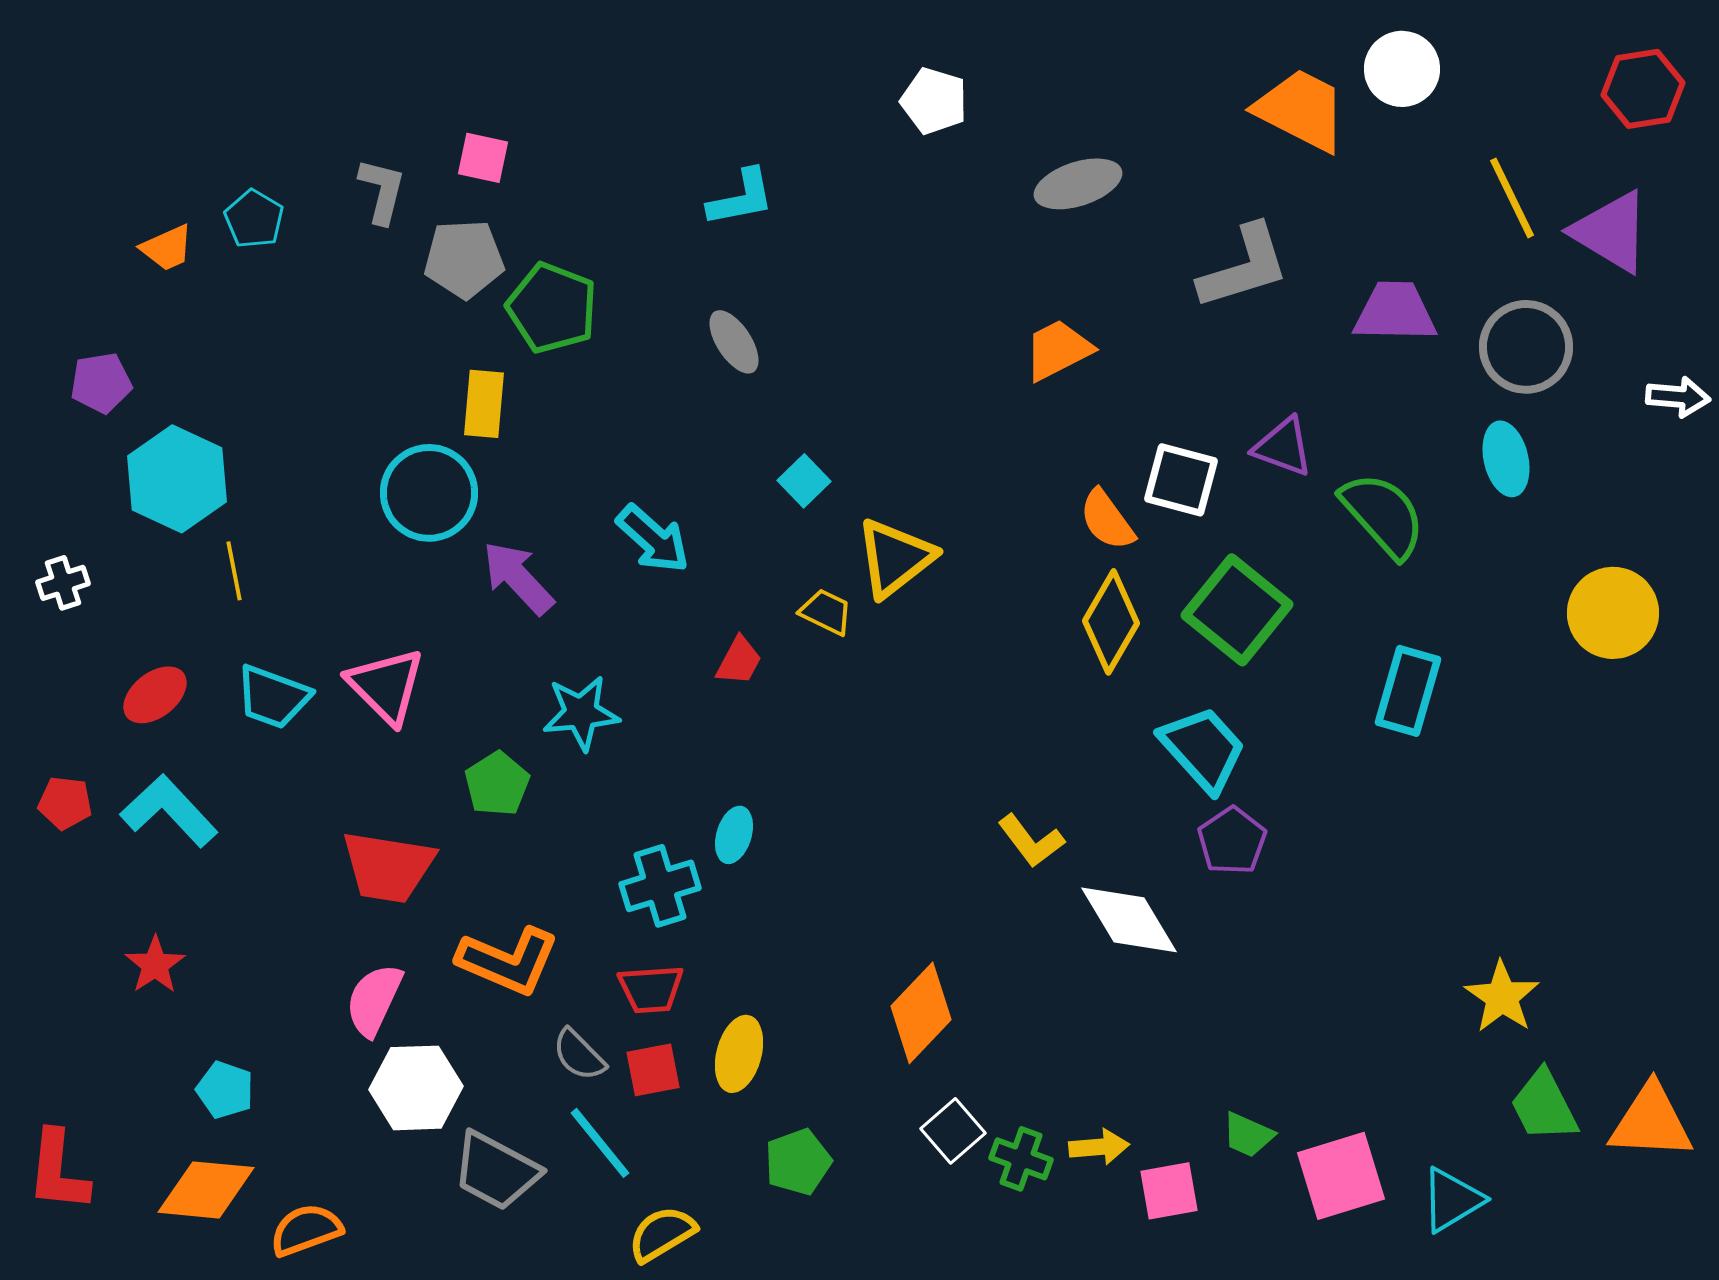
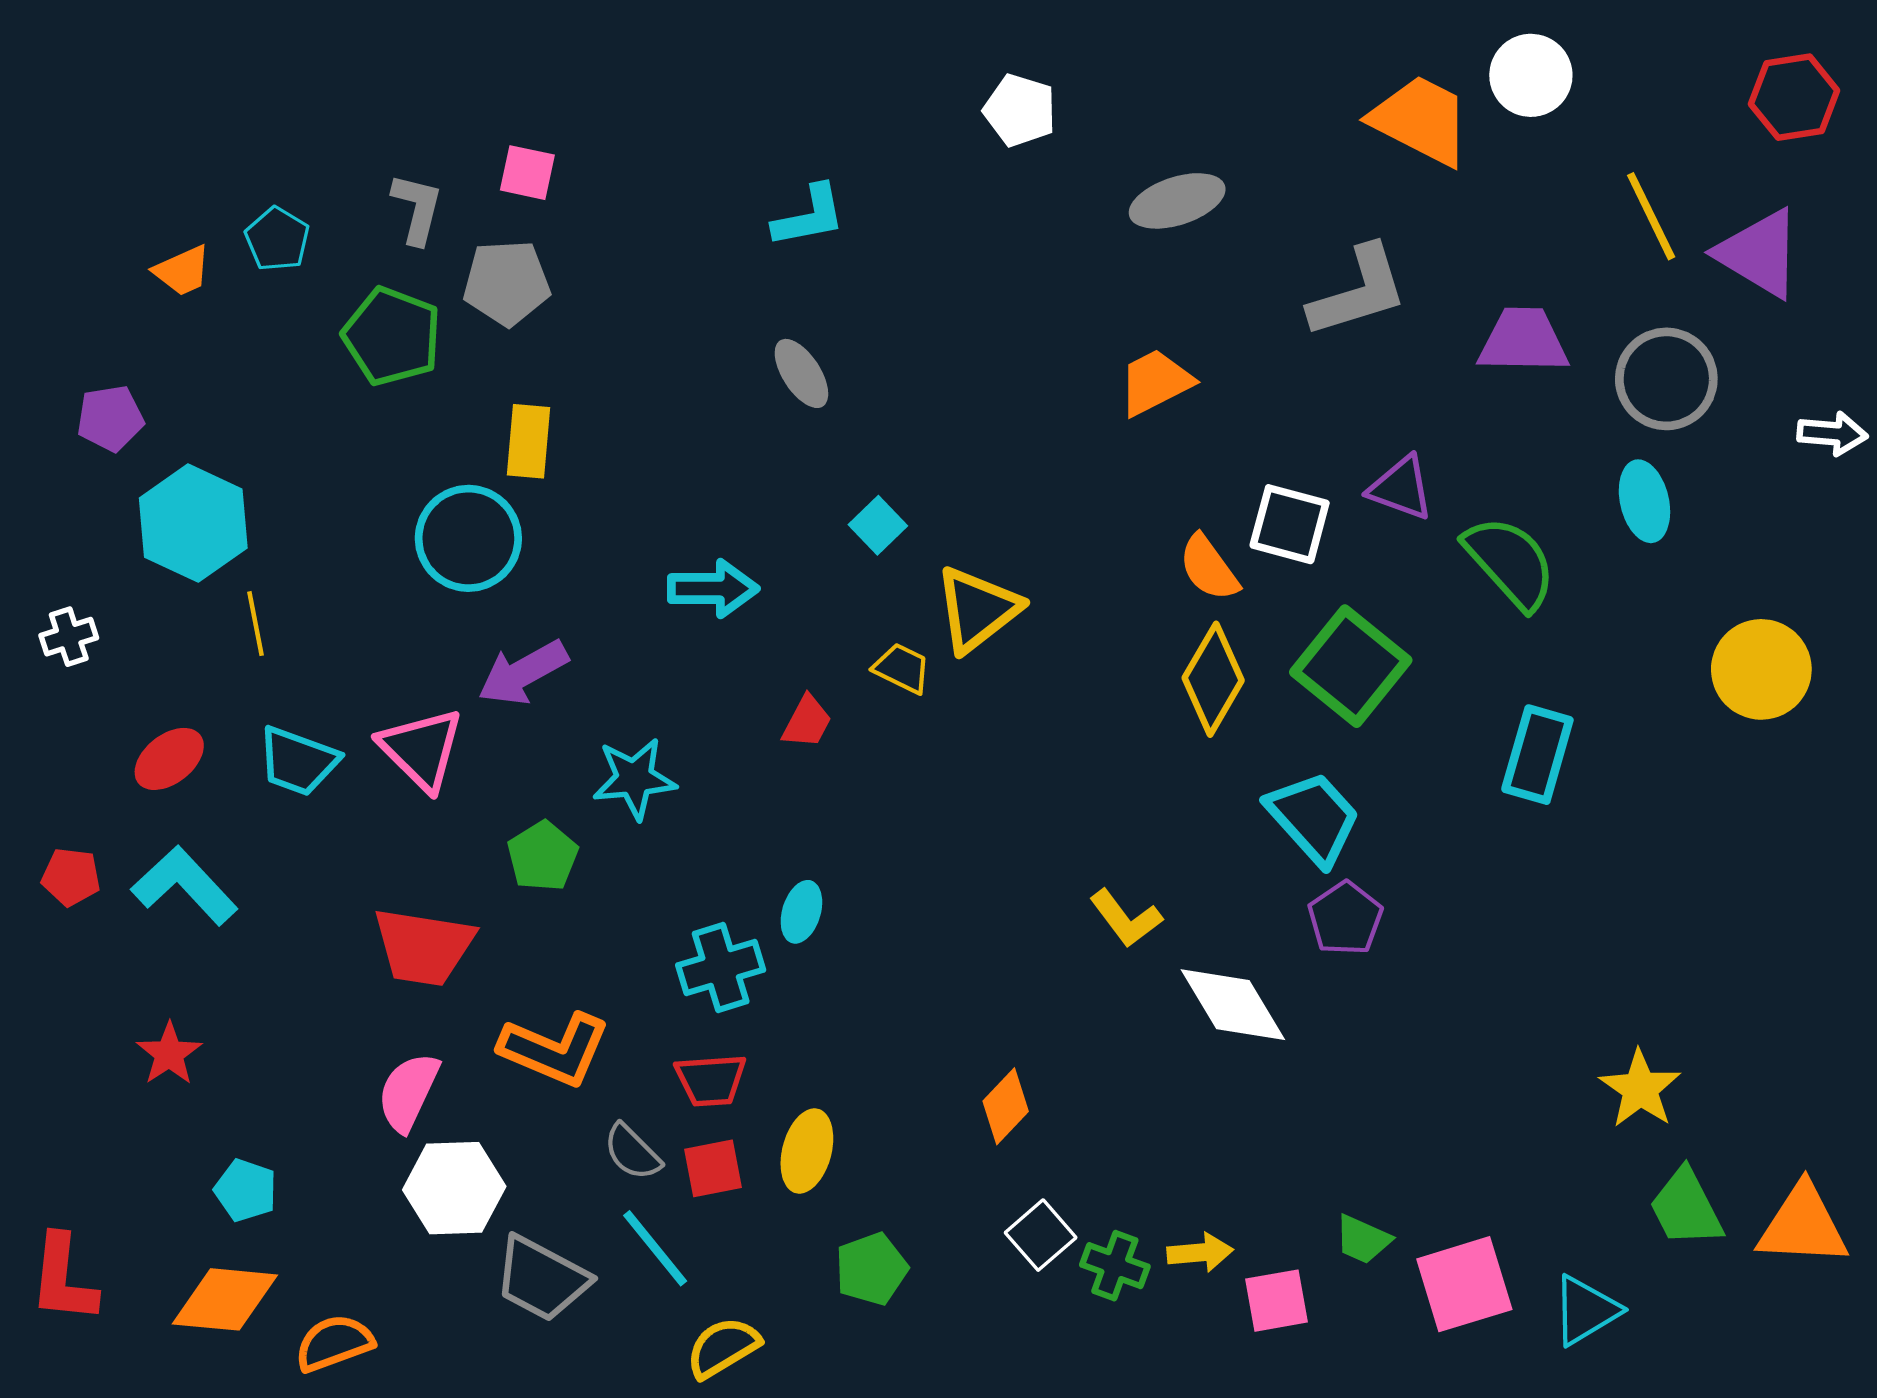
green pentagon: (552, 308) -> (392, 336), moved
cyan arrow: (653, 539) -> (713, 589), turned -42
purple arrow: (518, 578) -> (523, 673), moved, turned -76
orange diamond: (921, 1013) -> (1006, 1106), size x0.7

